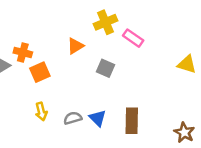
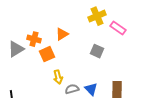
orange triangle: (75, 46) -> (62, 34), moved
yellow arrow: (41, 112) -> (58, 77), moved

